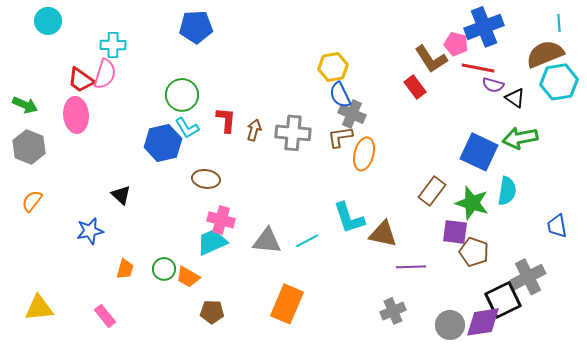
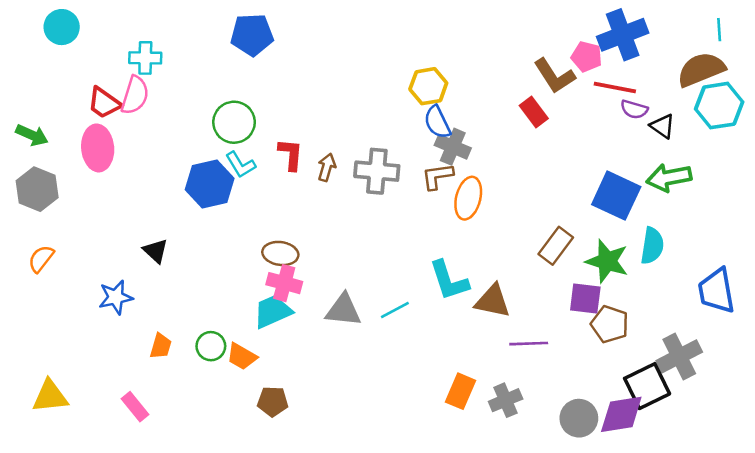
brown ellipse: (206, 179) -> (280, 253), moved
blue trapezoid: (557, 226) -> (717, 291), size x1.5
orange rectangle: (287, 304) -> (460, 391), moved, size x0.7

